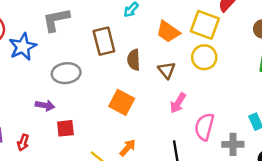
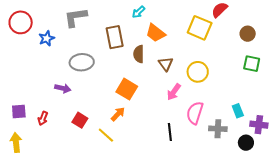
orange trapezoid: (168, 32) -> (156, 33), moved
blue star: (23, 47) -> (47, 38), size x0.7
yellow circle: (204, 57) -> (198, 72), moved
red square: (65, 128) -> (80, 120), moved, turned 35
orange arrow: (128, 148) -> (118, 114), moved

